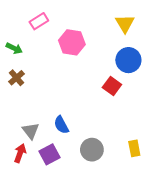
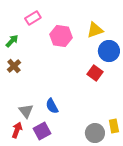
yellow triangle: (125, 24) -> (95, 30), moved, turned 42
green arrow: (14, 48) -> (12, 41), turned -72
gray circle: (92, 150) -> (95, 133), moved

